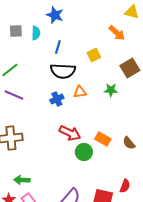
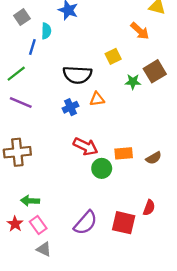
gray square: (16, 31) -> (22, 17), moved, turned -32
blue line: (58, 47) -> (32, 47), moved
green star: (111, 90) -> (133, 82), moved
orange rectangle: (103, 139) -> (124, 153), turned -35
brown semicircle: (129, 143) -> (154, 158), turned -80

